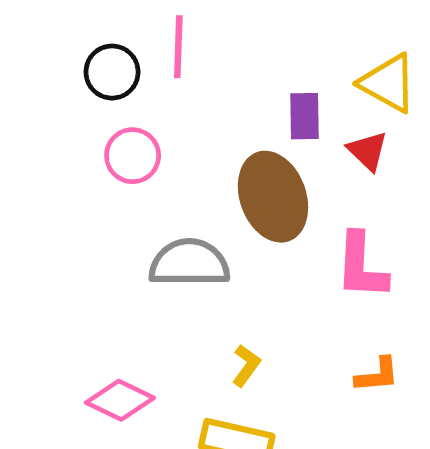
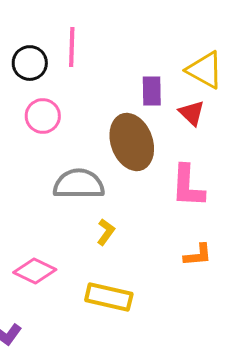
yellow L-shape: (246, 366) -> (106, 232), moved

